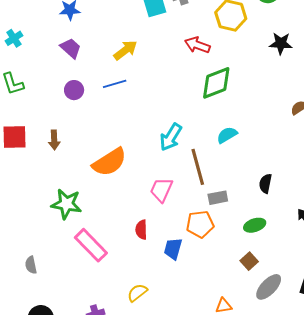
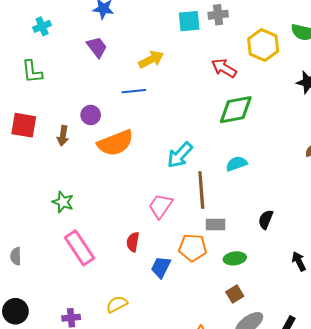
purple circle: (74, 90) -> (91, 115), moved
orange semicircle: (109, 162) -> (115, 143), moved
green star: (66, 204) -> (63, 202), size x0.7
green ellipse: (255, 225) -> (235, 258), moved

